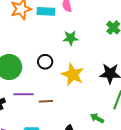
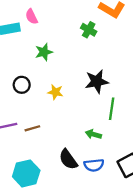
yellow star: (73, 75) -> (55, 92), size x0.6

